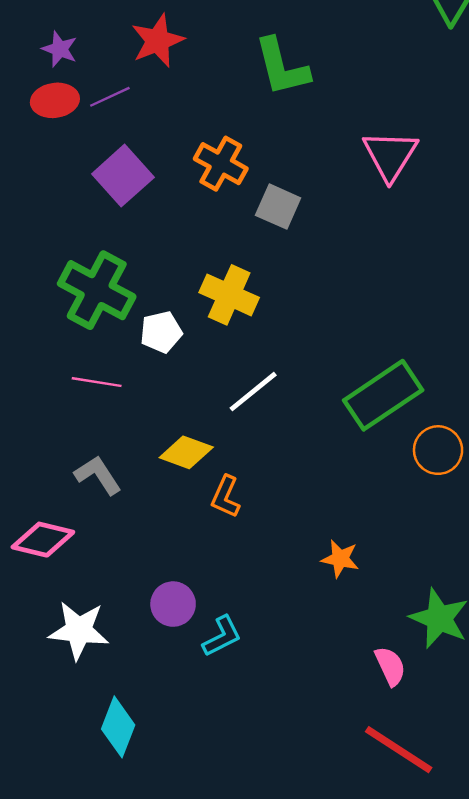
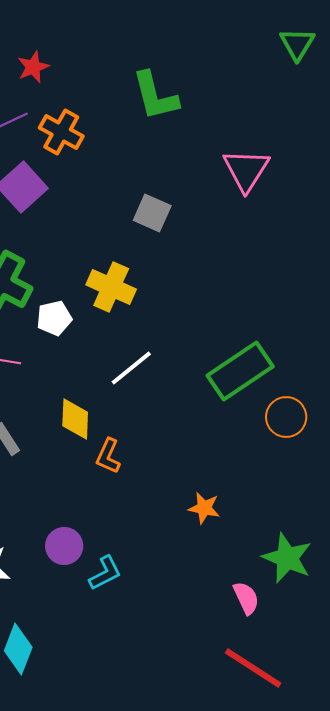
red star: (158, 41) -> (33, 67), moved, size x0.7
orange cross: (221, 164) -> (61, 132), moved
yellow diamond: (186, 452) -> (75, 419), turned 72

